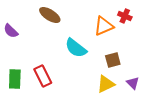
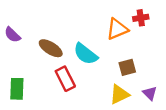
brown ellipse: (50, 15) -> (51, 48), moved
red cross: (125, 16) -> (141, 18), turned -32
red rectangle: (43, 76) -> (65, 79), moved

